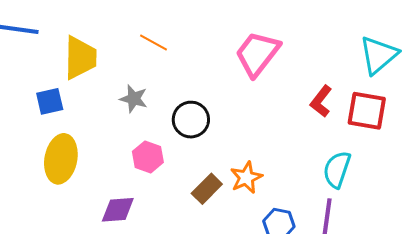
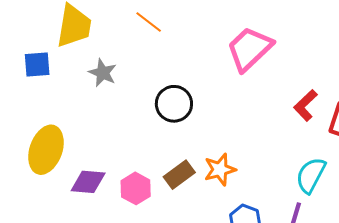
gray star: (134, 99) -> (103, 73), moved
pink hexagon: (148, 157) -> (136, 188), moved
yellow ellipse: (61, 159) -> (46, 150), moved

